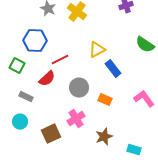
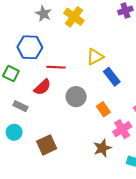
red line: (60, 60) -> (56, 67), turned 30
orange rectangle: (105, 100) -> (103, 109), turned 32
pink cross: (76, 119) -> (122, 129), moved

